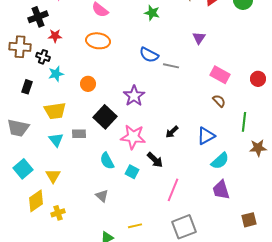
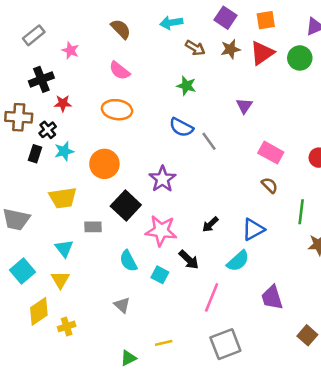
green star: (152, 13) -> (186, 86), moved
black cross: (43, 57) -> (48, 130), turned 32
gray line: (171, 66) -> (209, 141), turned 42
orange circle: (88, 84) -> (104, 164), size x1.5
black rectangle: (27, 87) -> (35, 154), moved
cyan triangle: (56, 140) -> (64, 248), moved
cyan semicircle: (220, 161) -> (238, 261), moved
brown square: (249, 220) -> (307, 335), turned -35

